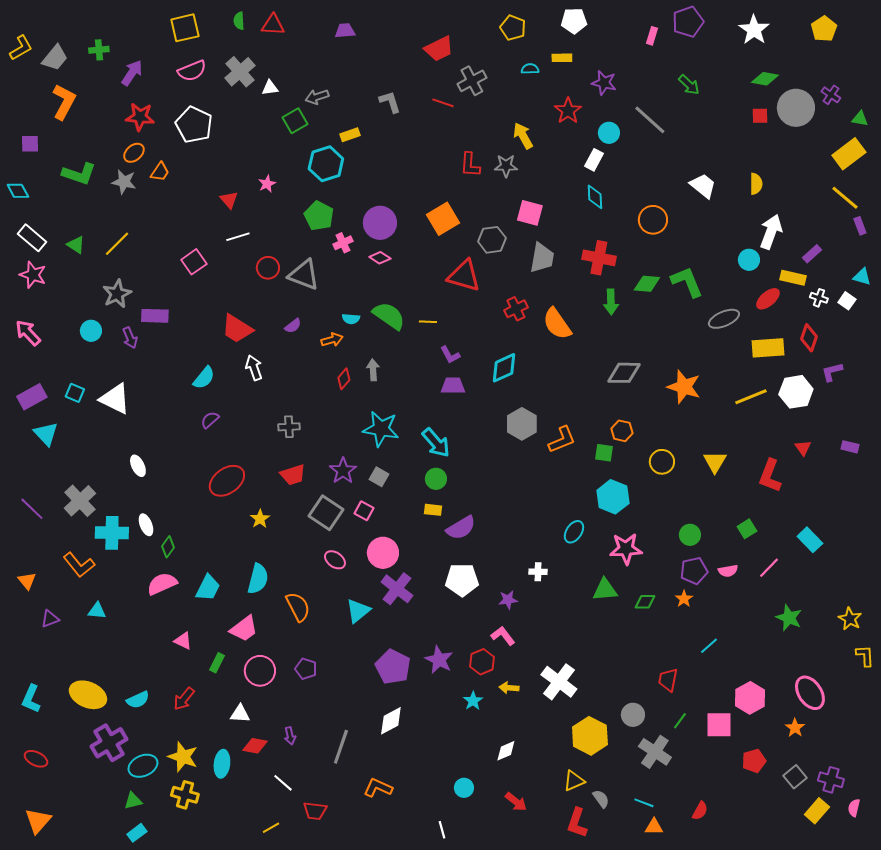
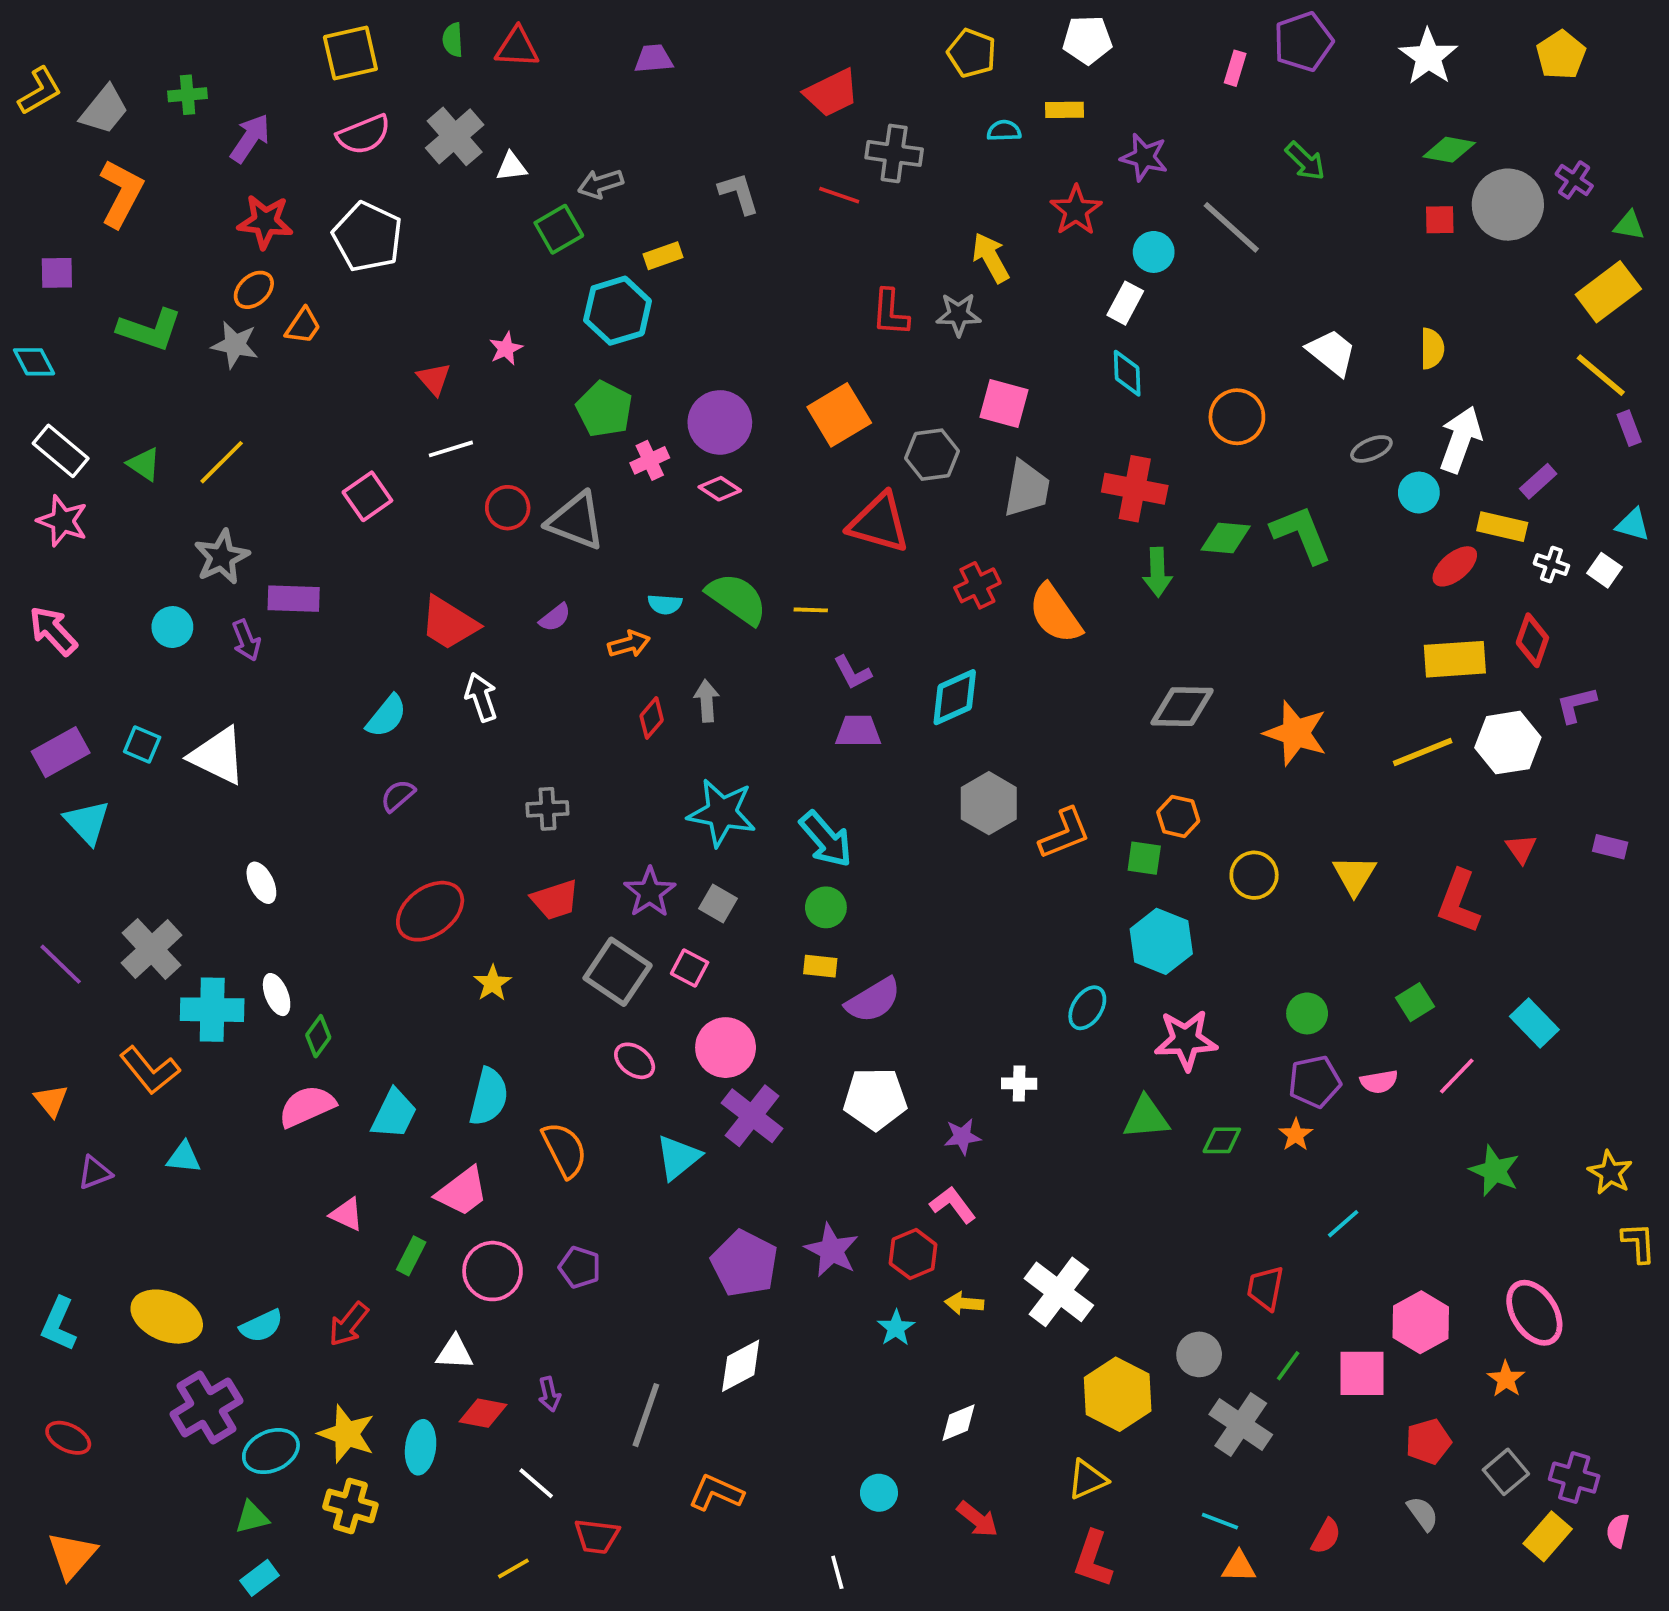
gray cross: (472, 81) -> (894, 153), turned 36
gray ellipse: (724, 319) -> (1371, 449), moved, size x0.7
gray semicircle: (601, 799) -> (1423, 1514), moved

